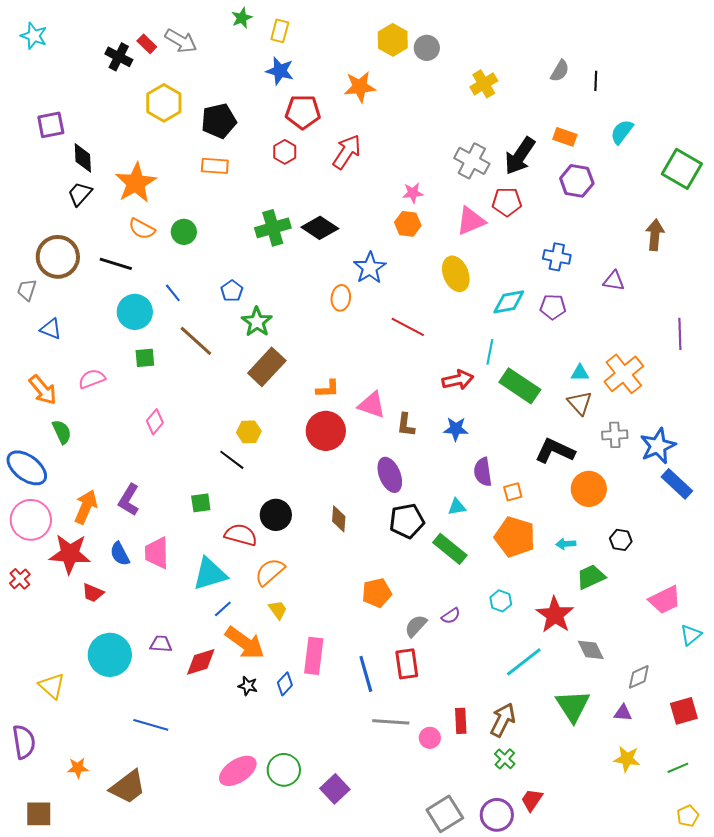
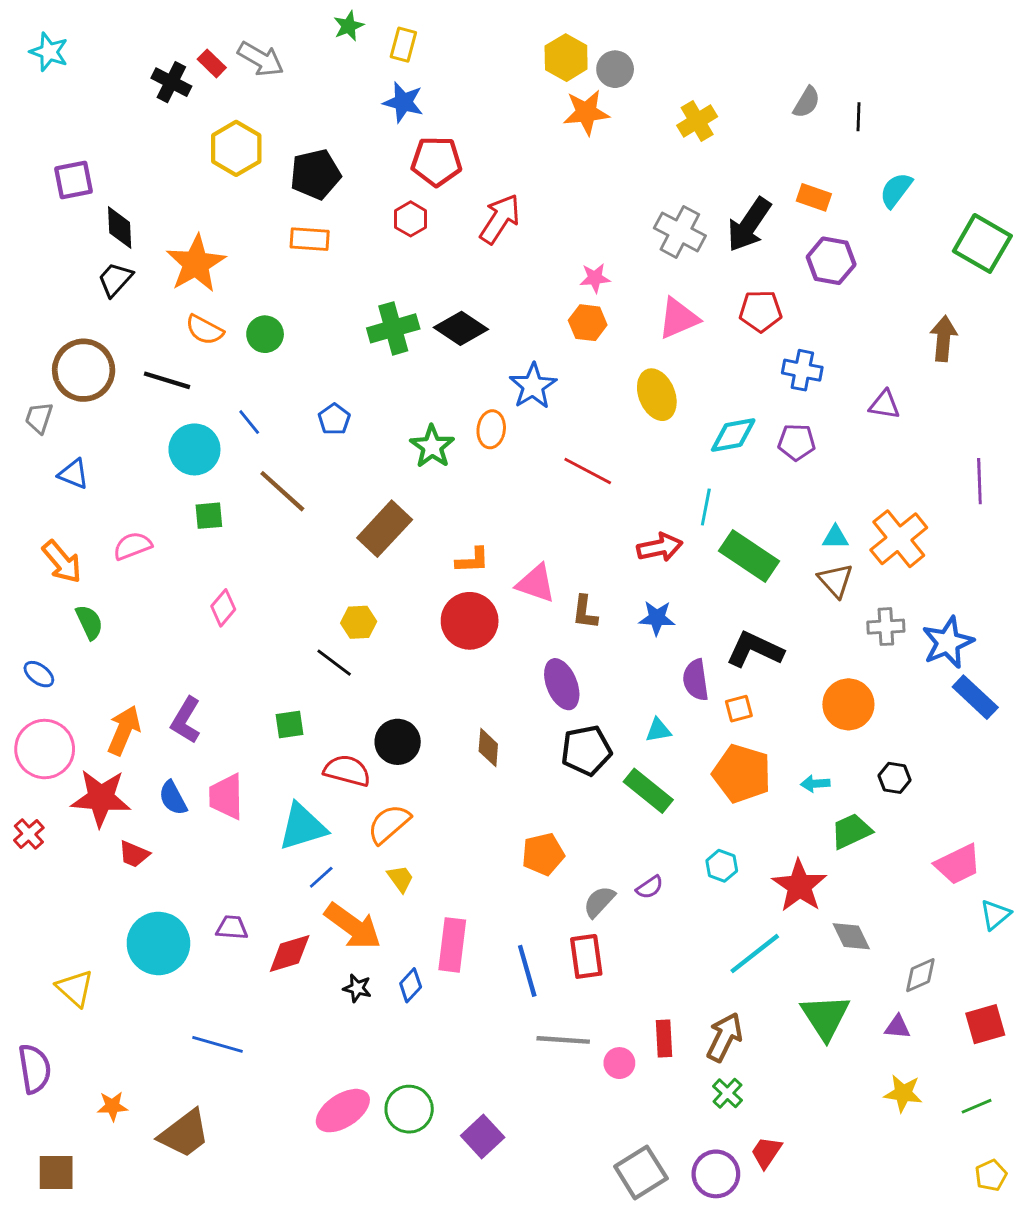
orange star: (360, 87) -> (586, 112), moved
red pentagon: (507, 202) -> (761, 311), moved
green star: (257, 322) -> (432, 447), moved
black L-shape: (555, 451) -> (755, 650), moved
blue ellipse: (27, 468) -> (39, 674), size x0.5

